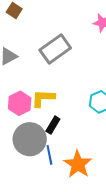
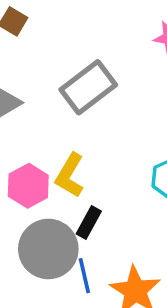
yellow L-shape: (43, 98) -> (70, 175), turned -60

